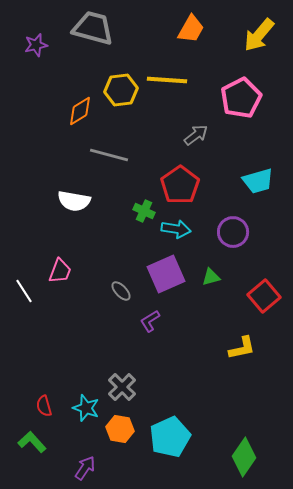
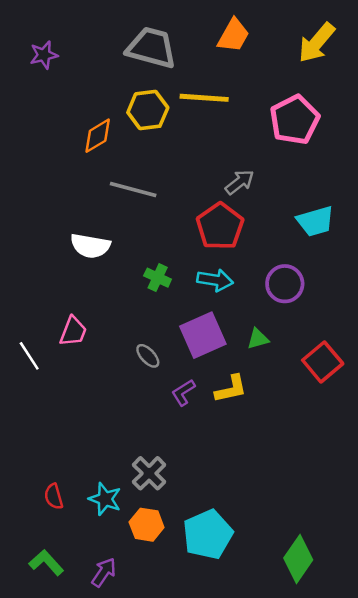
gray trapezoid: (93, 28) -> (151, 48), moved
gray arrow: (196, 135) -> (240, 182), moved
green cross: (144, 211) -> (158, 278), moved
yellow L-shape: (242, 348) -> (231, 389), moved
green L-shape: (32, 442) -> (46, 563), moved

